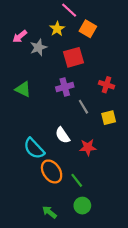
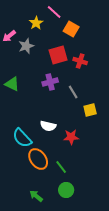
yellow star: (57, 29) -> (36, 23), moved
red cross: (106, 85) -> (80, 61), moved
gray line: (83, 107) -> (73, 92), moved
white semicircle: (63, 135) -> (48, 126), turned -42

